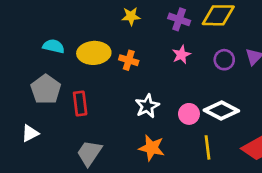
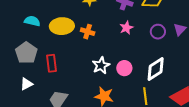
white diamond: (221, 111) -> (156, 69), turned -60
pink circle: (189, 114) -> (124, 68), moved
white triangle: (30, 133) -> (26, 84), moved

